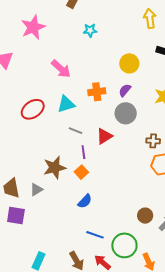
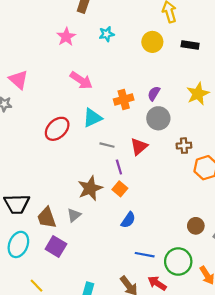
pink star: (33, 27) -> (66, 37), moved, size x0.7
yellow circle: (129, 63) -> (152, 42), moved
brown cross: (153, 141) -> (184, 146), moved
purple square: (16, 216) -> (56, 246), turned 30

